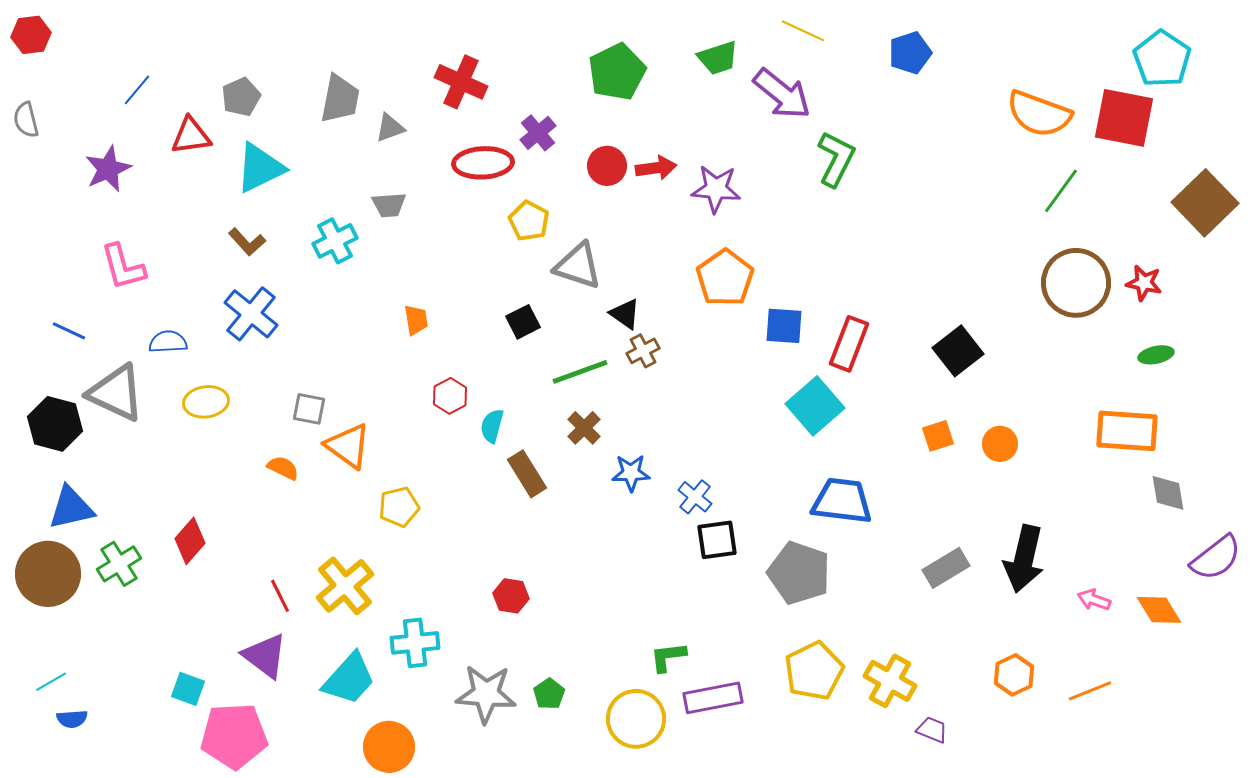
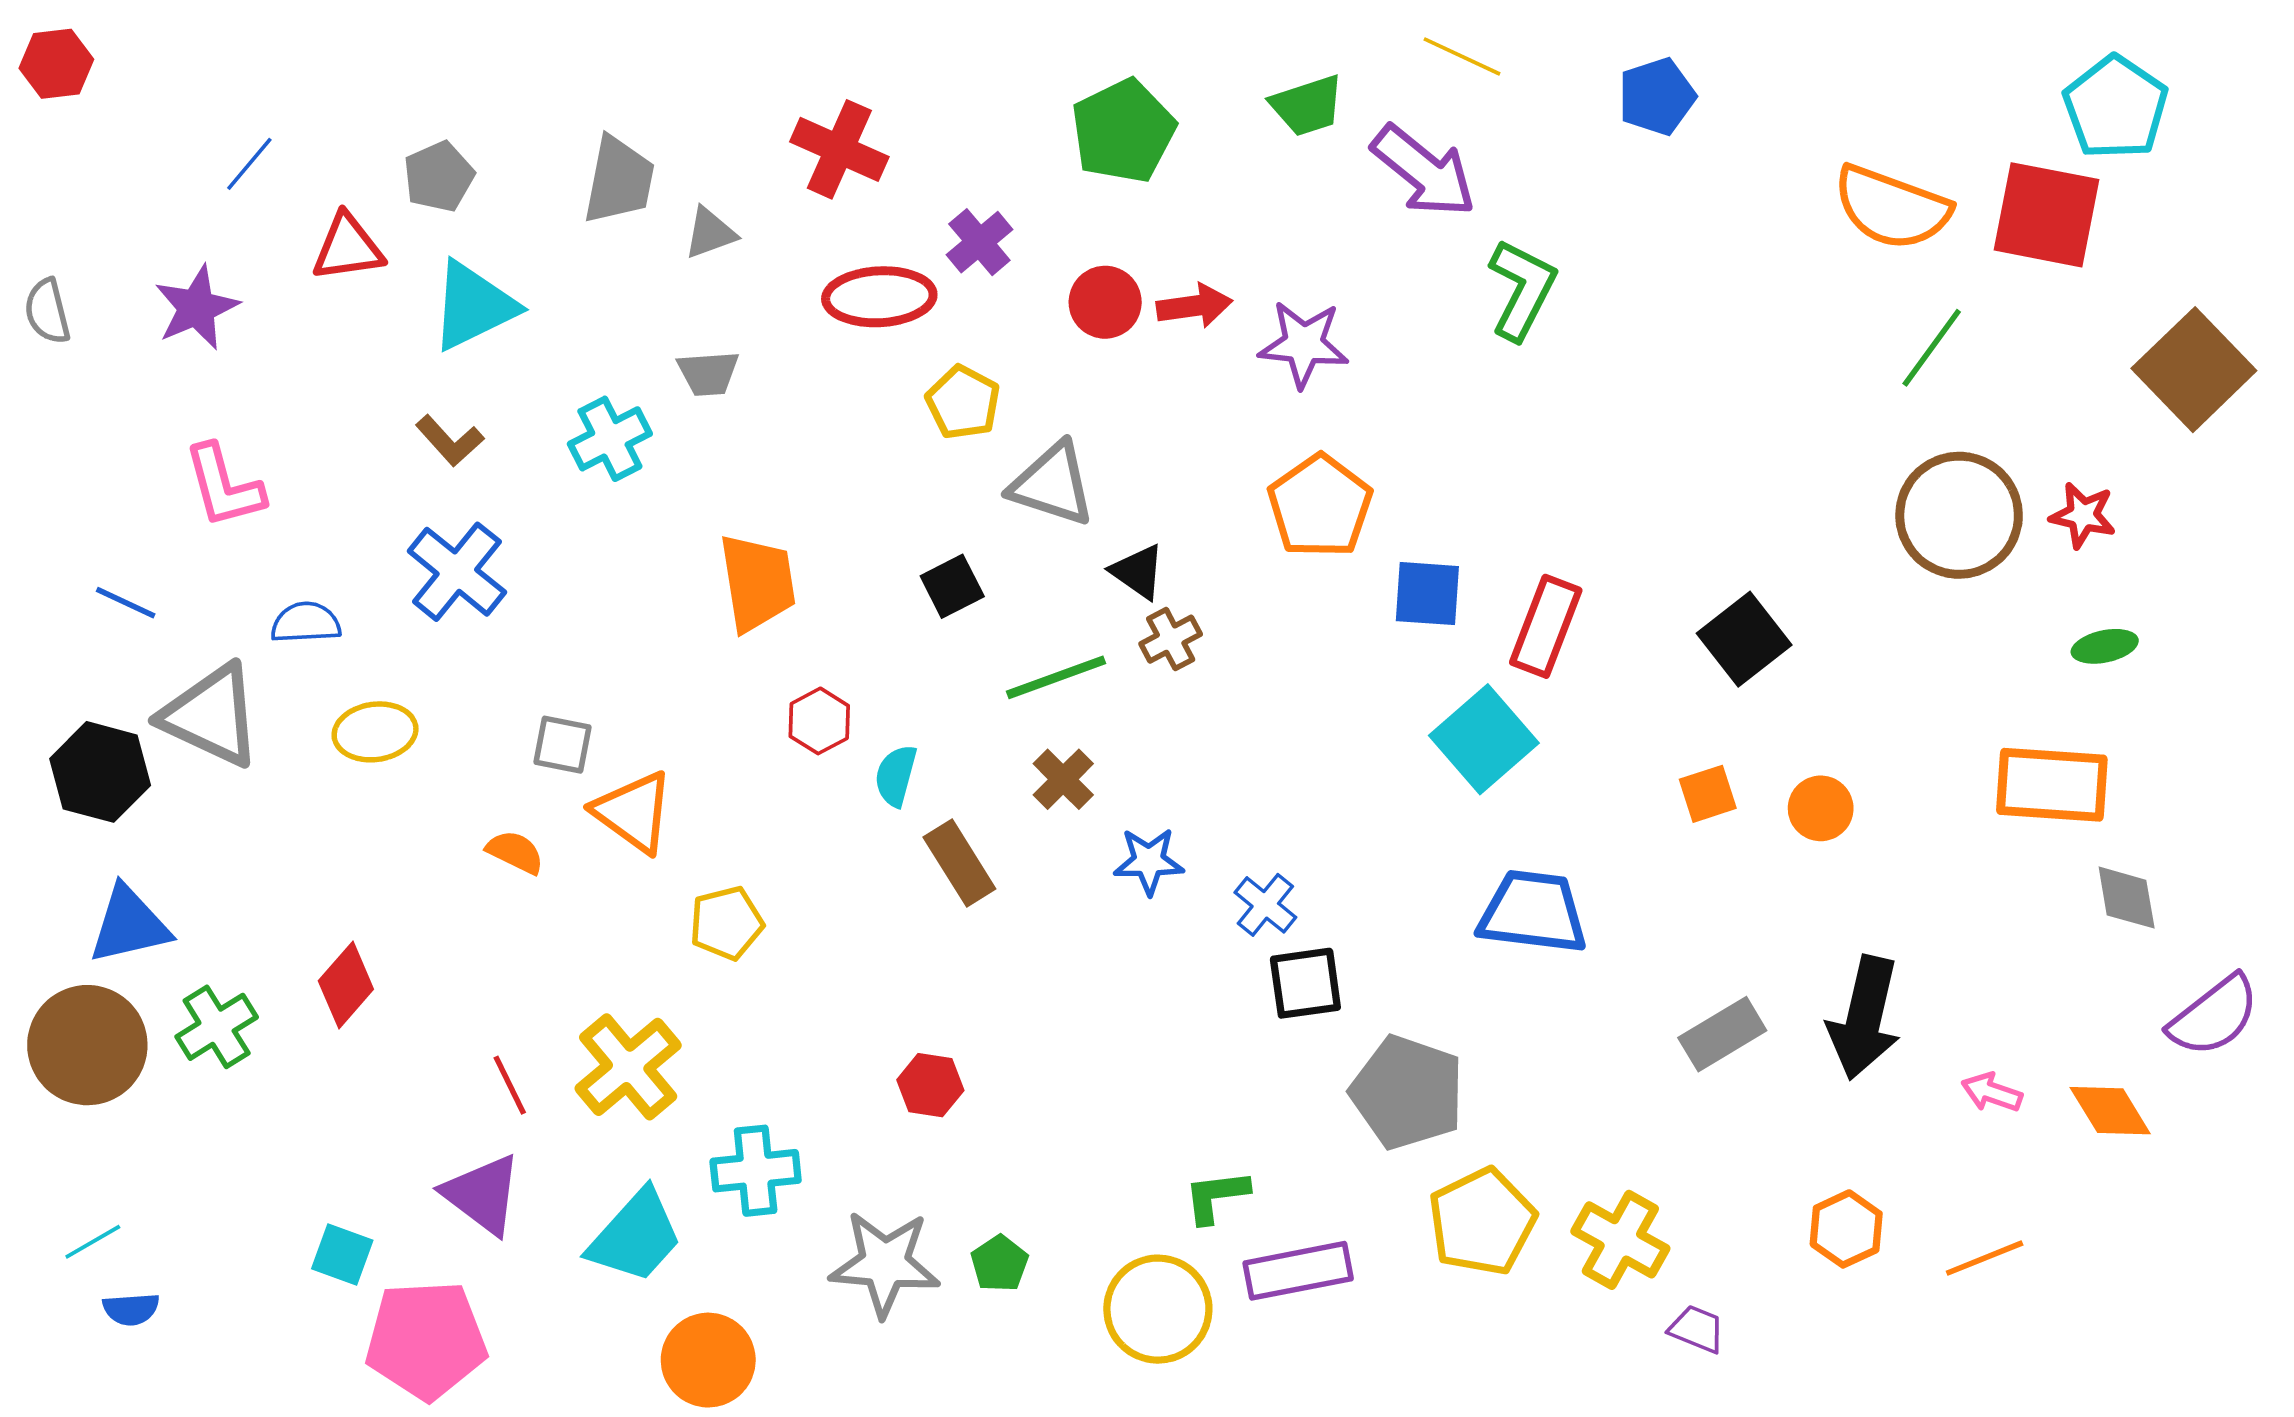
gray semicircle: (26, 120) -> (47, 311), moved
orange trapezoid: (416, 320) -> (757, 583), size x1.8
gray pentagon: (799, 573) -> (1407, 1092), moved

